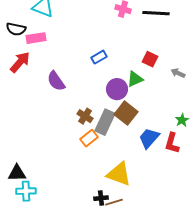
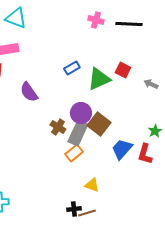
green triangle: (135, 79) -> (99, 79), moved, size x1.4
purple circle: (117, 89) -> (81, 113), moved
orange rectangle: (89, 138) -> (74, 153), moved
yellow triangle: (119, 174) -> (92, 185), size x0.6

